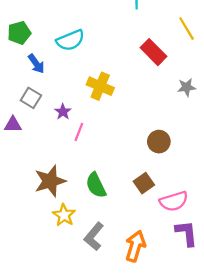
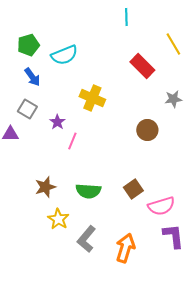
green pentagon: (19, 33) -> (28, 45), moved
brown circle: (159, 142) -> (147, 130), moved
brown star: (50, 181) -> (45, 187), size x0.7
green semicircle: (96, 185) -> (88, 191), turned -60

